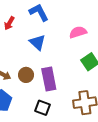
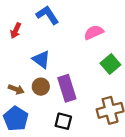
blue triangle: (37, 42) -> (41, 59), moved

